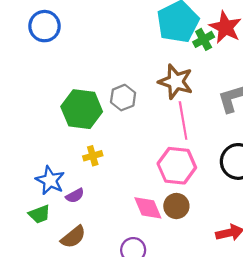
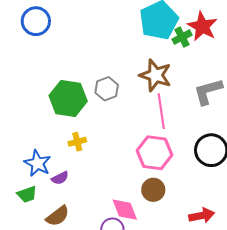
pink diamond: (148, 208) -> (125, 210), moved

